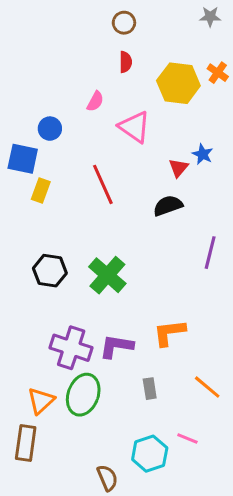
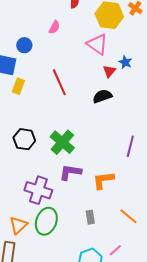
pink triangle: (135, 127) -> (97, 44), moved
purple line: (210, 253) -> (130, 146), moved
purple L-shape: (116, 346) -> (70, 172), moved
pink line: (187, 438) -> (115, 250), turned -64

